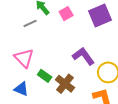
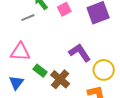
pink triangle: (24, 58) -> (20, 52), turned -45
blue triangle: (21, 89) -> (16, 83), turned 42

